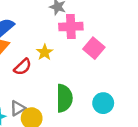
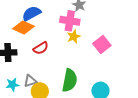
pink cross: (71, 27) -> (70, 21), moved
yellow star: (45, 52) -> (74, 37), moved

